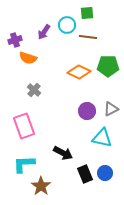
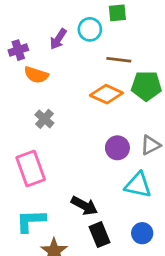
brown line: (88, 37) -> (119, 60), moved
black rectangle: (85, 174) -> (100, 235), moved

